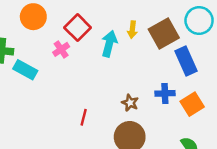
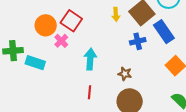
orange circle: (33, 17) -> (46, 25), moved
cyan arrow: (109, 44) -> (90, 59), moved
blue cross: (165, 93) -> (138, 41), moved

